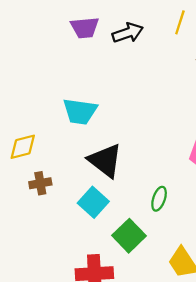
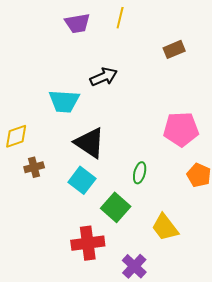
yellow line: (180, 22) -> (120, 18), moved
purple trapezoid: (85, 28) -> (77, 23), moved
black arrow: (128, 33) -> (104, 77), moved

